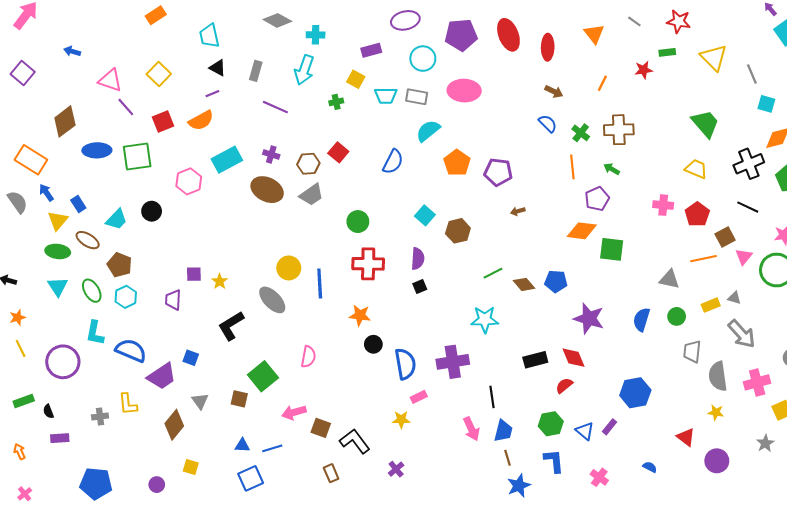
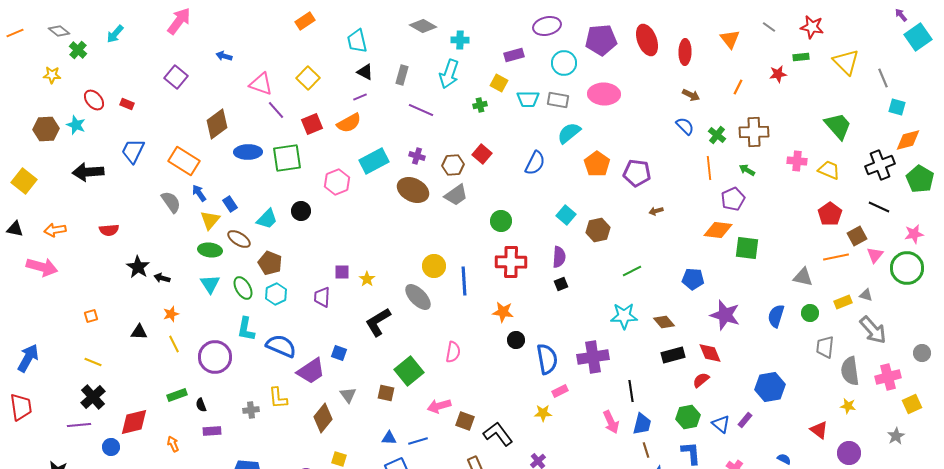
pink cross: (663, 205) -> (797, 161), moved
brown diamond: (524, 284) -> (664, 322), moved

